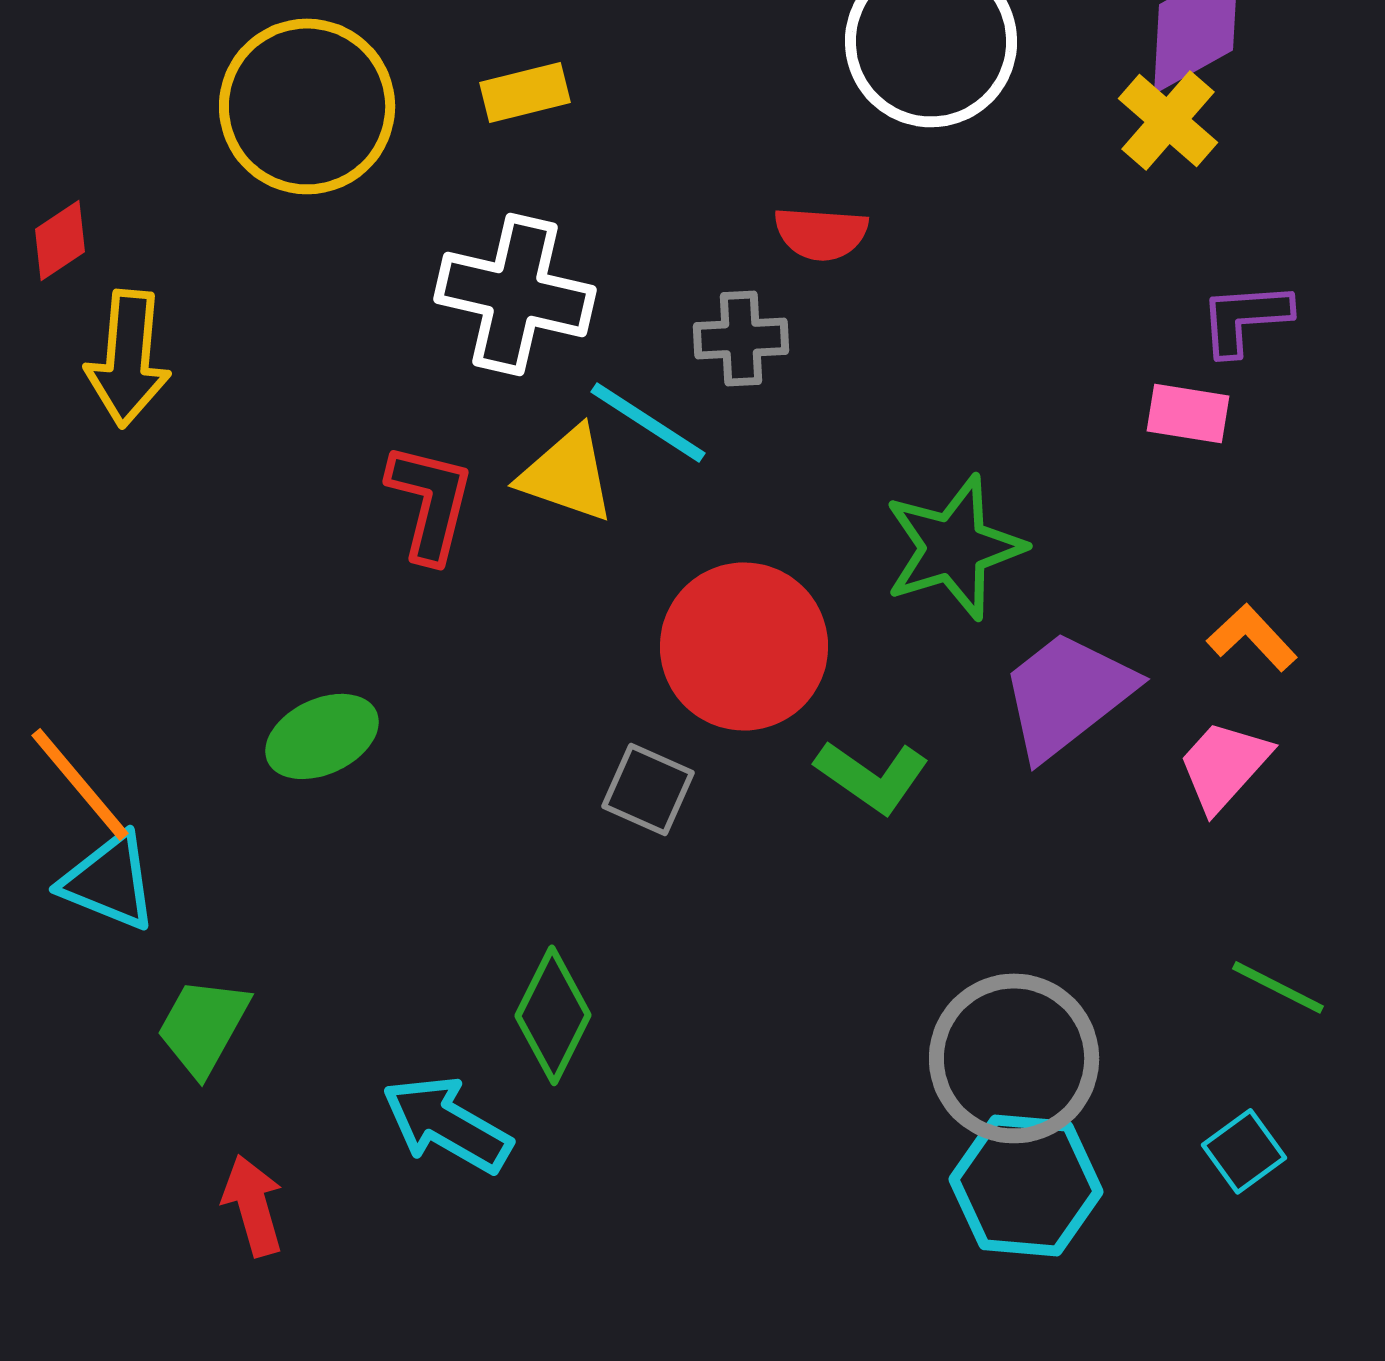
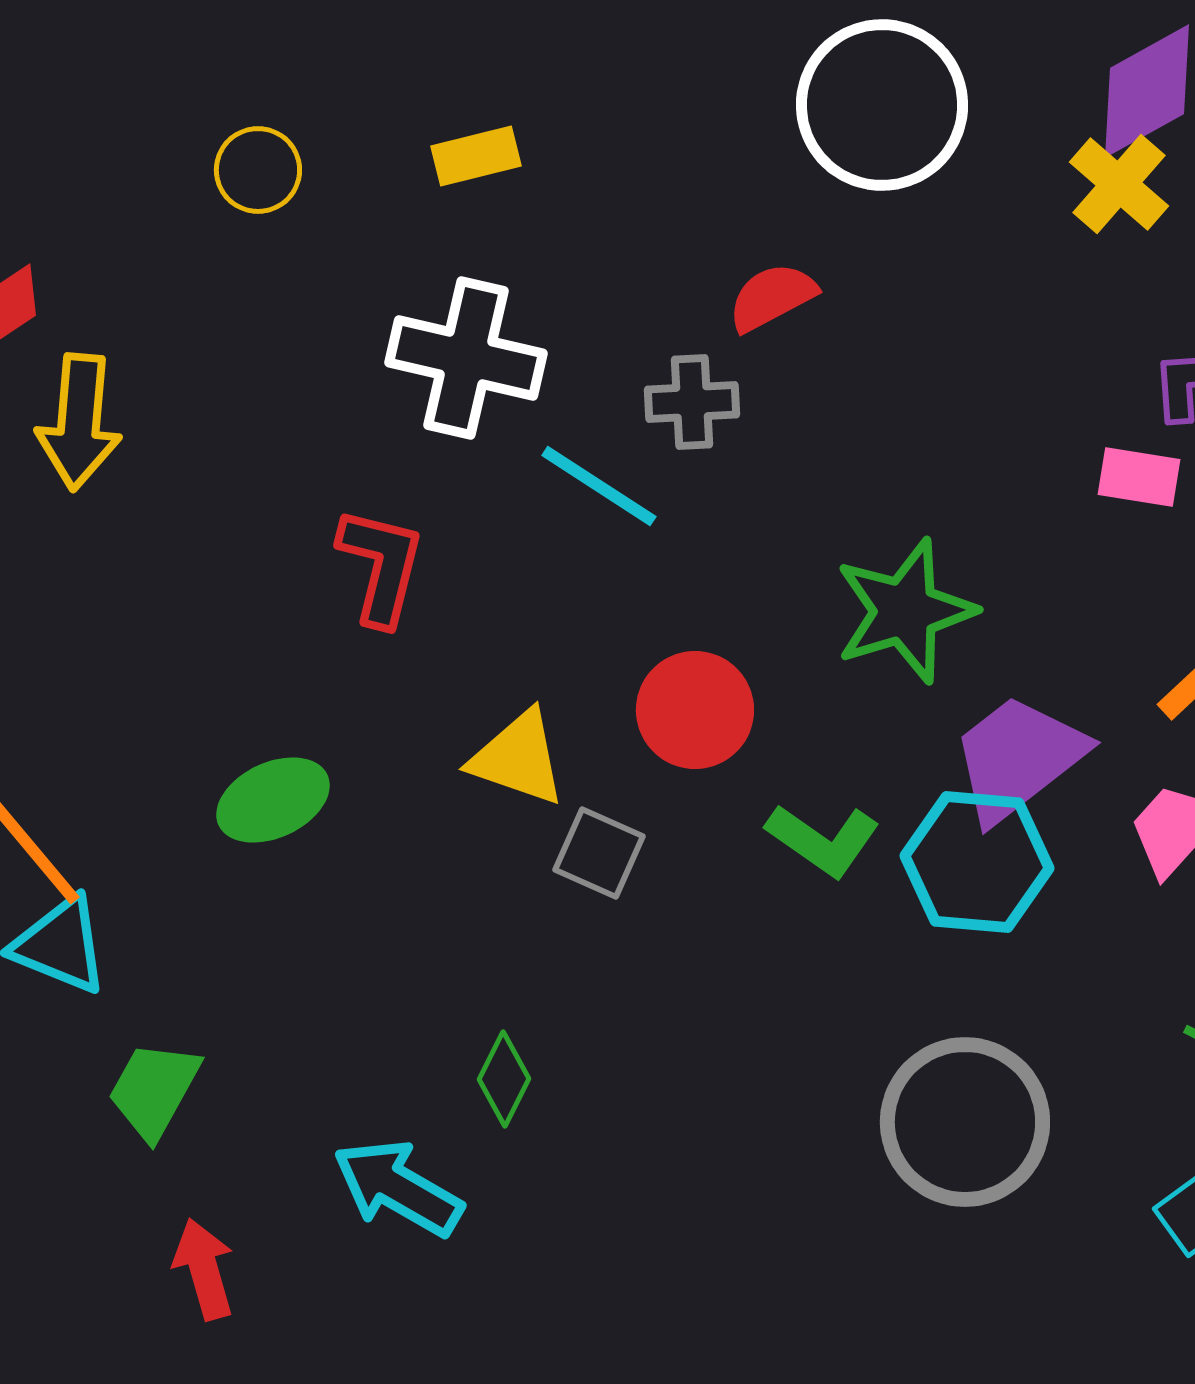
yellow circle: (307, 106) -> (258, 170), size x0.5
red semicircle: (821, 233) -> (772, 297), turned 148
yellow triangle: (567, 474) -> (518, 758), moved
red circle: (744, 646) -> (695, 710), size x0.7
green diamond: (553, 1015) -> (504, 1079), size x0.7
cyan hexagon: (1026, 1185) -> (977, 862), moved

